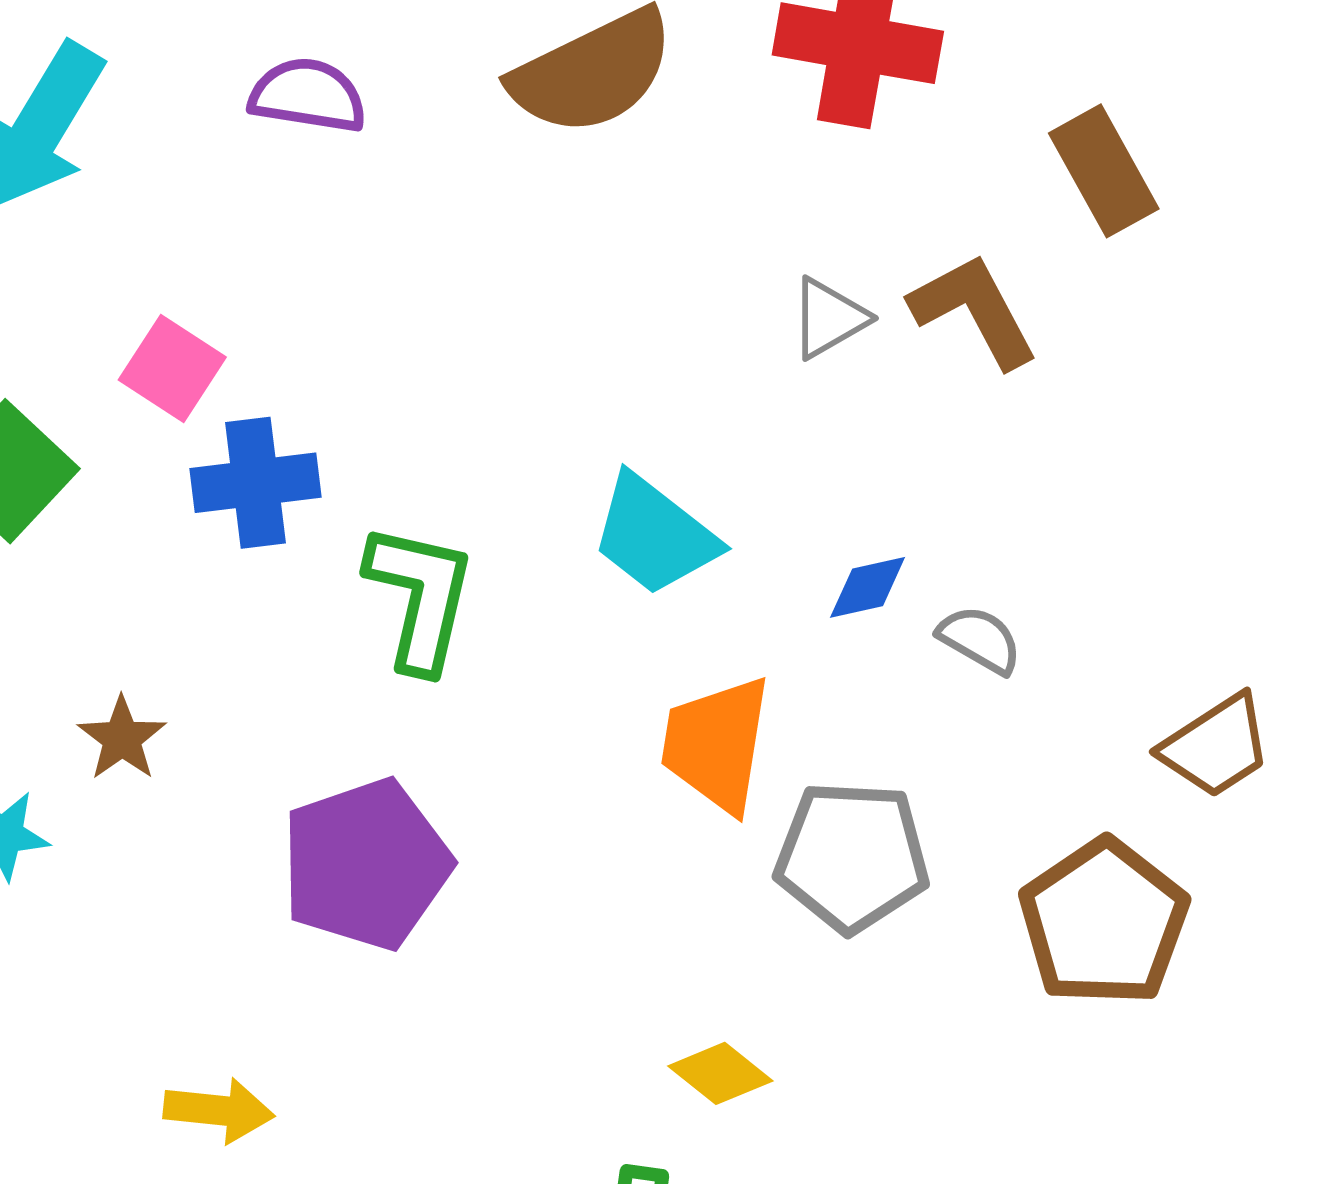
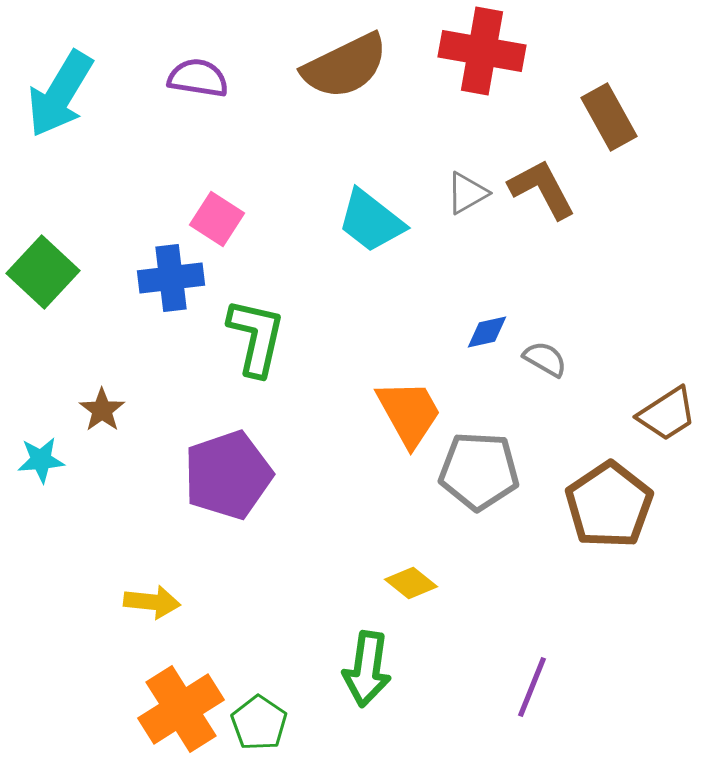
pink square: (172, 369) -> (217, 219), moved
cyan trapezoid: (655, 535) -> (371, 221), moved
orange trapezoid: (716, 744) -> (409, 413), turned 142

